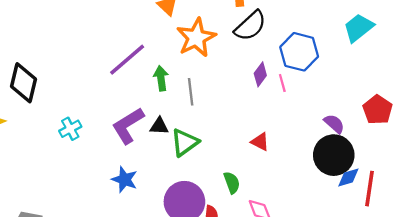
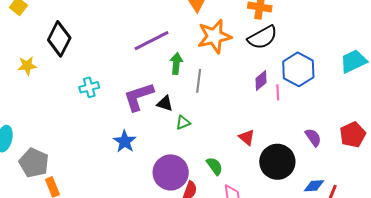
green triangle: (185, 142) -> (183, 122), size x0.6
black circle: (334, 155) -> (277, 162), moved
green semicircle: (232, 183) -> (215, 166), turned -30

